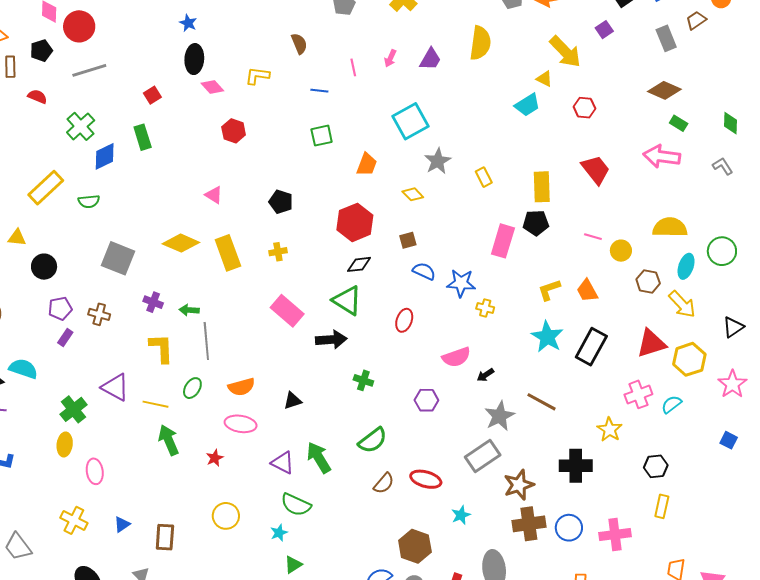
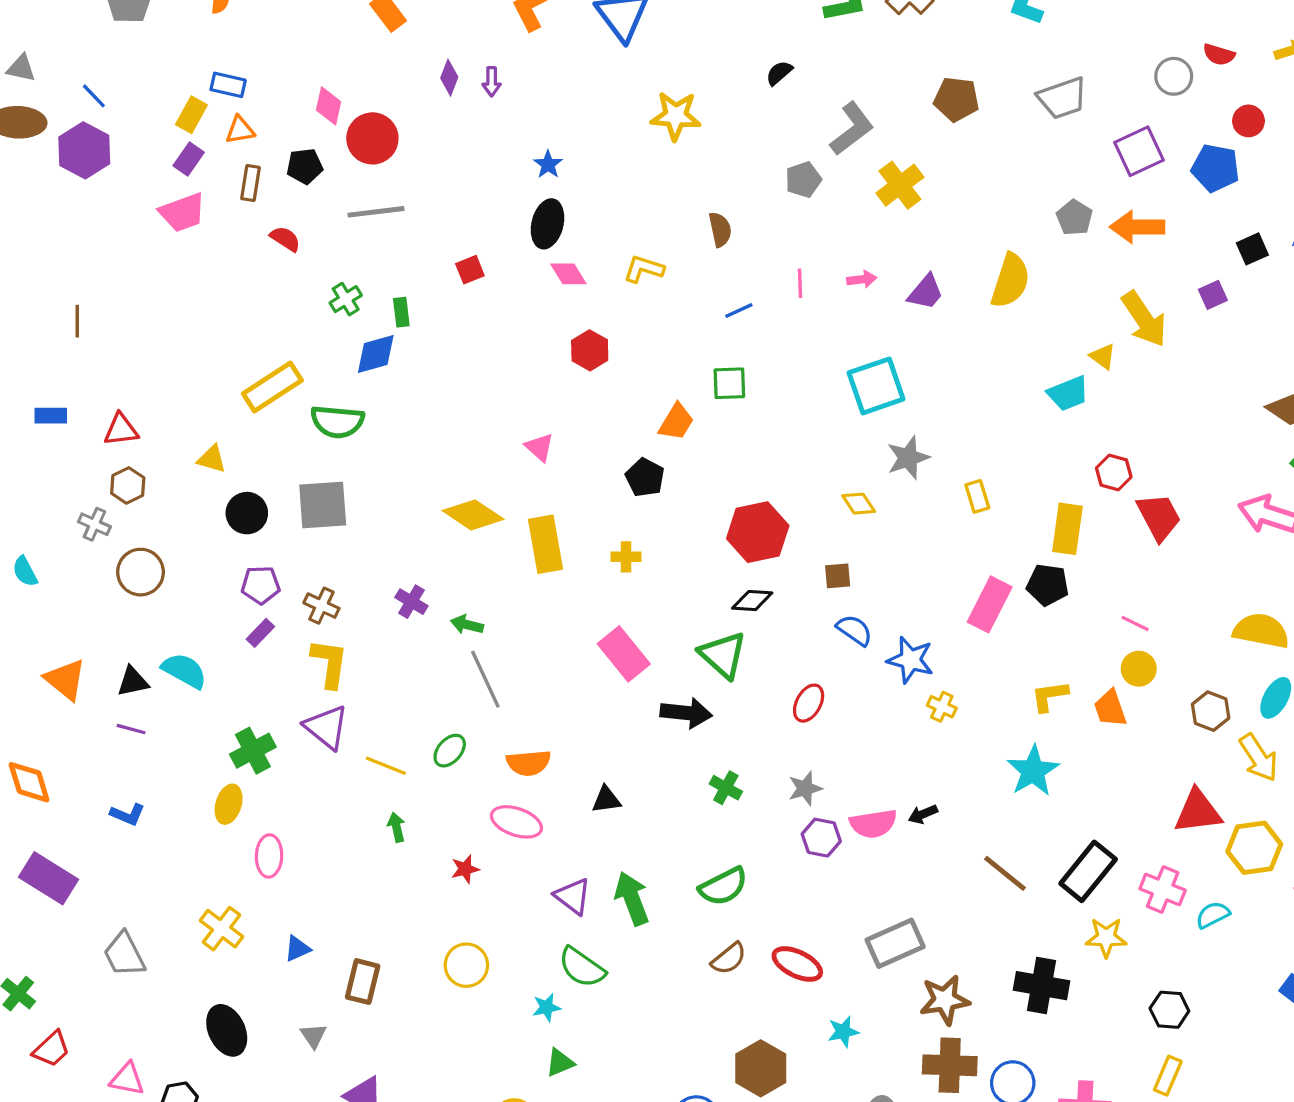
pink arrow: (390, 58) -> (862, 279), turned -132
blue line: (319, 91) -> (739, 311), turned -42
red hexagon: (584, 108) -> (1114, 473), moved
green cross: (81, 126) -> (346, 299), size x0.7
green rectangle: (143, 137) -> (401, 312), moved, size x0.7
orange trapezoid: (367, 164) -> (676, 422), moved
green semicircle: (89, 201) -> (337, 422), size x1.5
yellow circle: (621, 251) -> (1139, 669), moved
gray square: (118, 258) -> (323, 505), moved, turned -36
gray line: (206, 341) -> (485, 679), turned -30
black rectangle: (591, 347) -> (1088, 871), moved
yellow L-shape: (161, 348) -> (329, 663), moved
pink semicircle: (456, 357) -> (873, 824), moved
pink cross: (638, 394) -> (1163, 890), turned 32
gray star: (500, 416) -> (805, 788), moved, size x0.7
yellow star: (610, 430) -> (1106, 937), turned 30
green arrow: (169, 440) -> (396, 827), size x0.6

